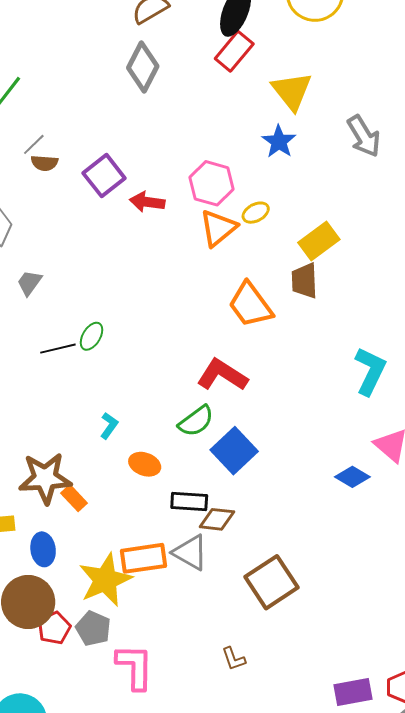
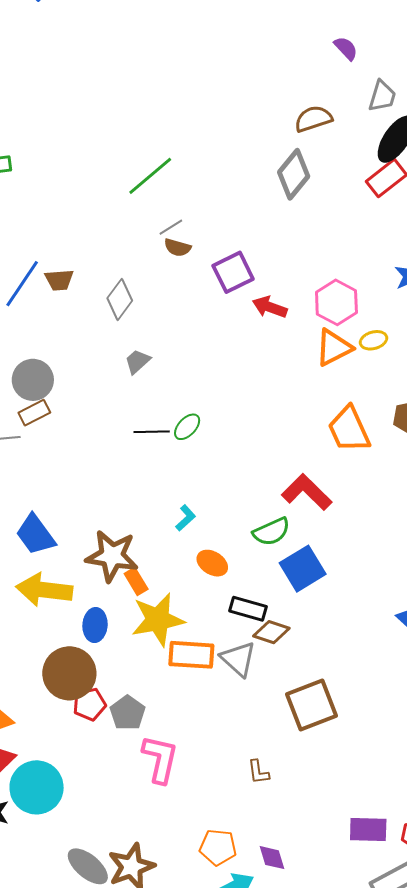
yellow star: (105, 580) -> (158, 620), moved

